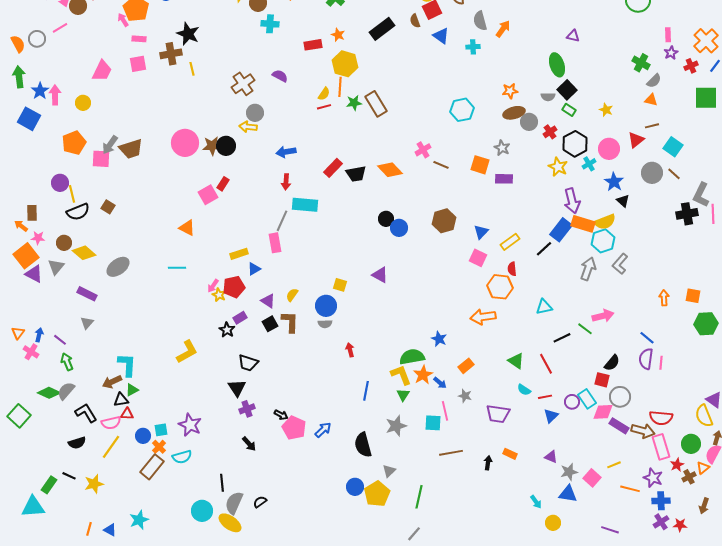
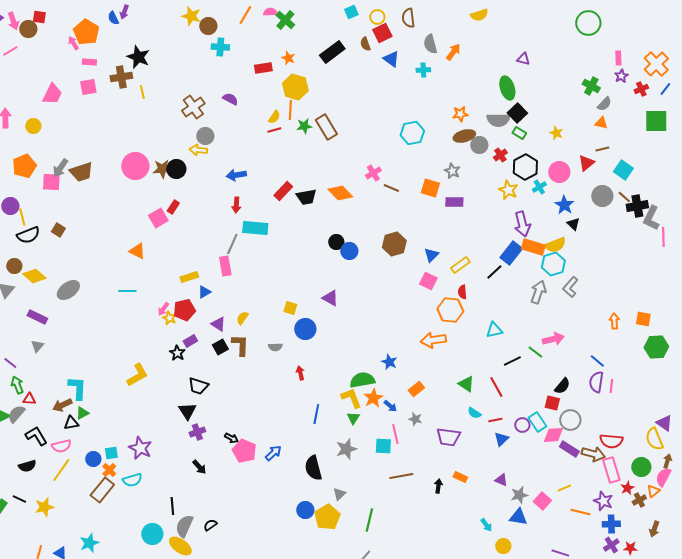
gray semicircle: (548, 97) -> (498, 120), size x1.6
black cross: (687, 214) -> (637, 206), moved
blue circle: (326, 306) -> (305, 329), moved
red triangle: (127, 414) -> (29, 399), moved

